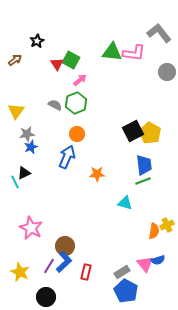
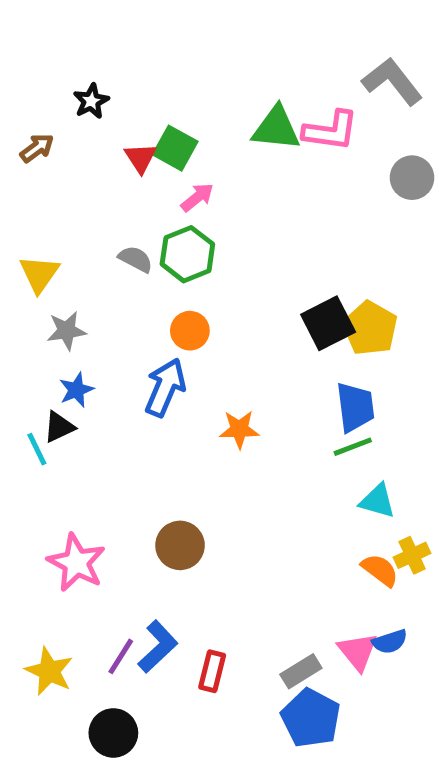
blue star: (31, 147) -> (76, 390), moved
cyan triangle: (125, 203) -> (377, 501), moved
orange semicircle: (154, 231) -> (380, 570), turned -63
brown circle: (65, 246) -> (180, 545), moved

